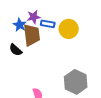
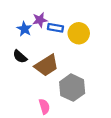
brown trapezoid: (32, 35) -> (47, 65), moved, turned 65
gray hexagon: (76, 82) -> (72, 88), moved

